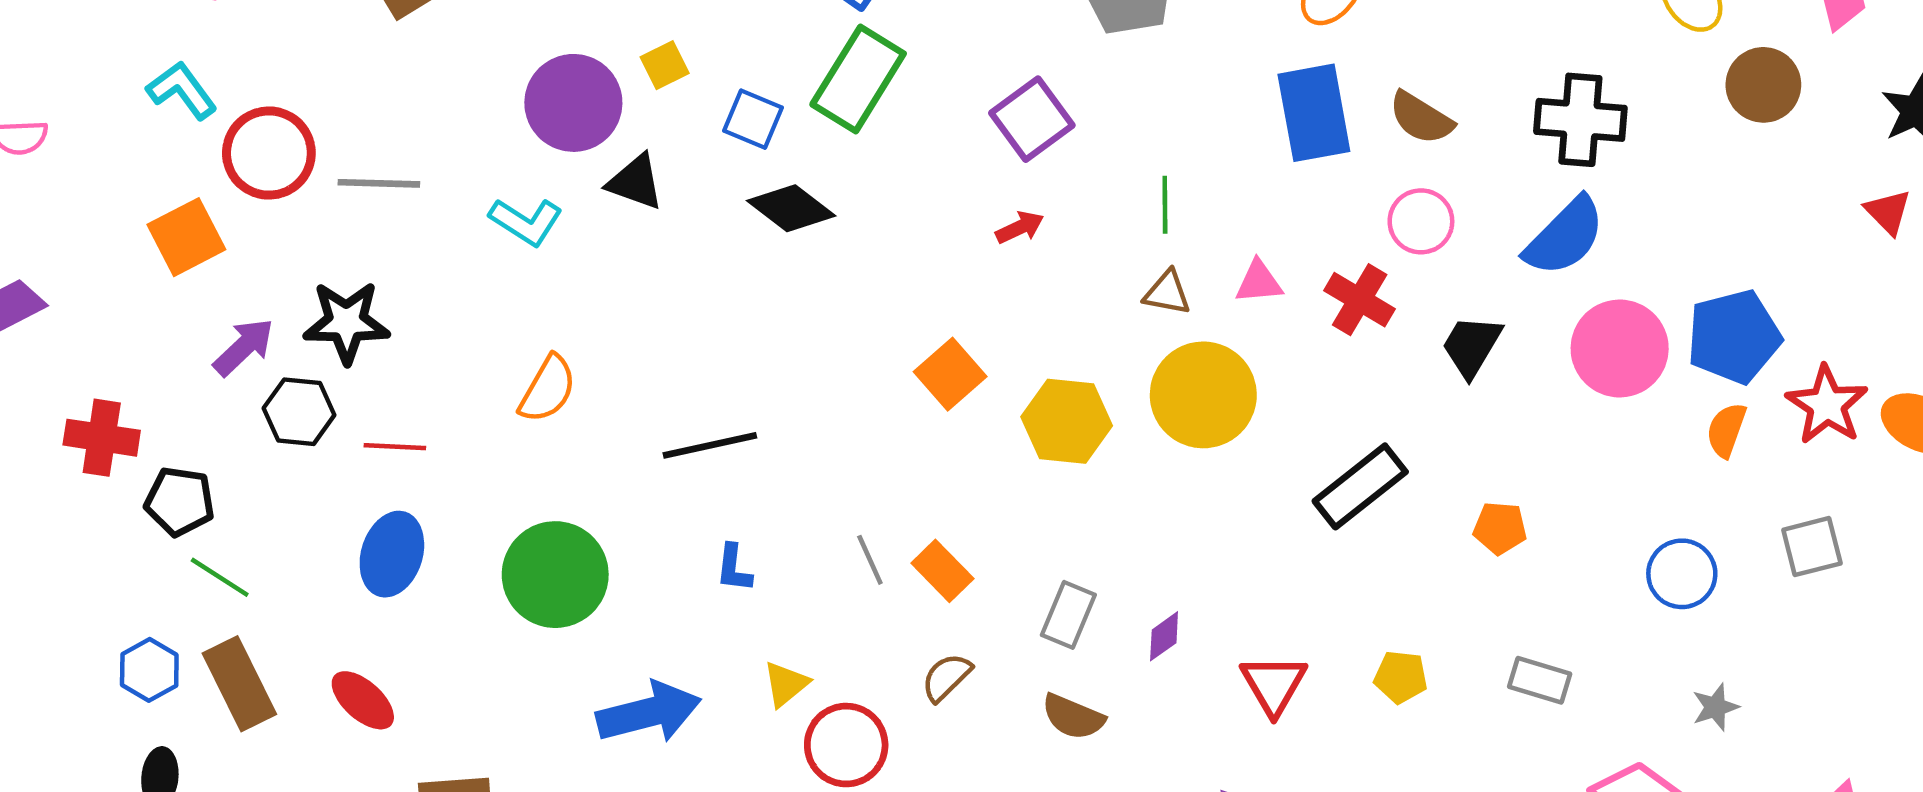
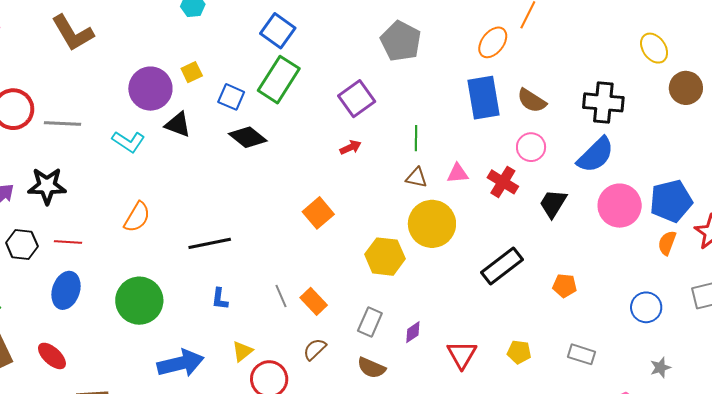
black hexagon: (299, 412) -> (22, 244), moved
yellow hexagon: (1067, 421) -> (385, 257), moved

